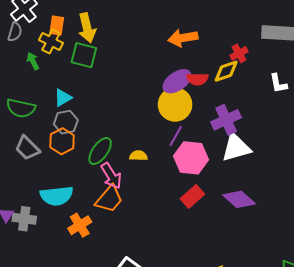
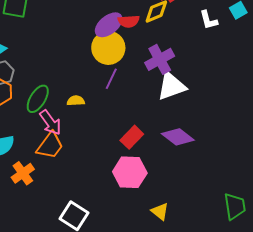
pink hexagon: (191, 158) -> (130, 172), moved

